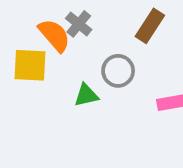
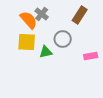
yellow square: (30, 65) -> (27, 42), moved

